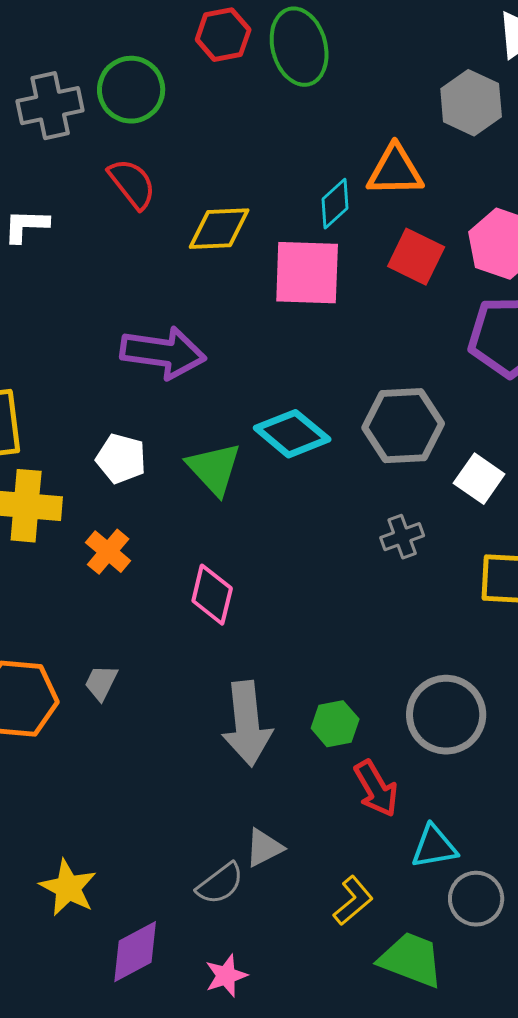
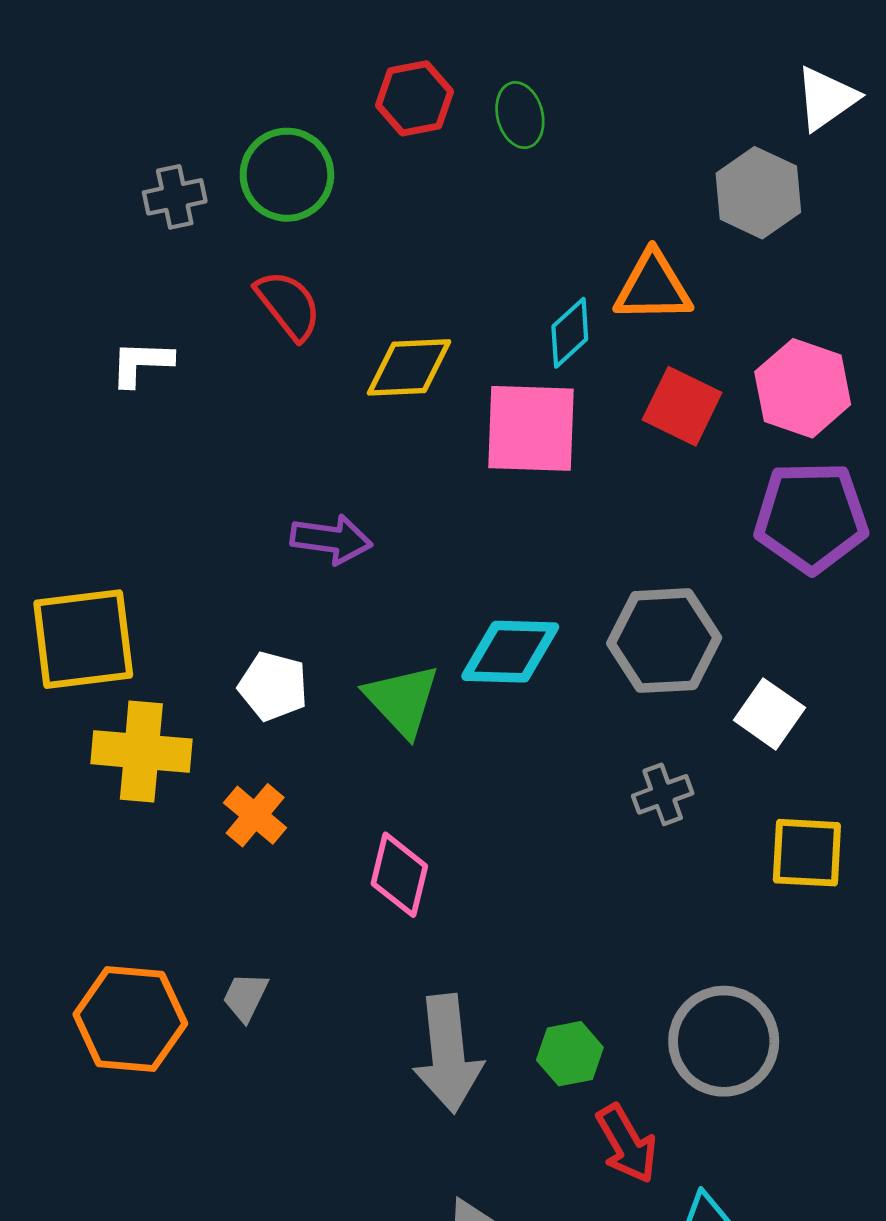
green ellipse: (299, 47) -> (520, 115), size x0.6
gray cross: (50, 106) -> (175, 197), size x0.7
purple arrow: (163, 353) -> (331, 539), size x0.7
cyan diamond: (292, 434) -> (510, 652), turned -38

